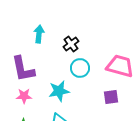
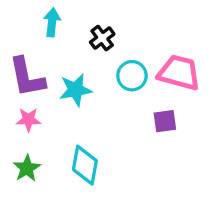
cyan circle: (80, 68) -> (132, 76), moved
cyan star: (59, 91) -> (75, 90), moved

